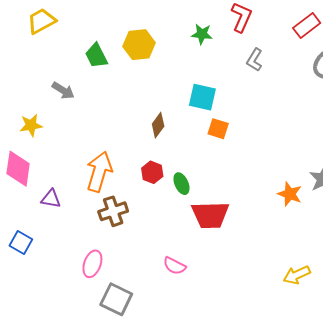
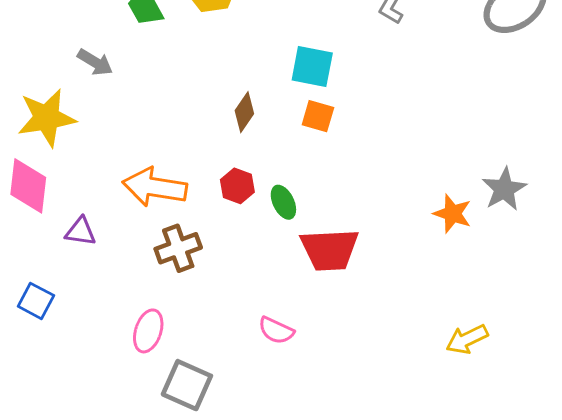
yellow star: (31, 125) -> (47, 118), size x1.6
orange square: (218, 129) -> (318, 116), moved
orange arrow: (99, 172) -> (155, 187), turned -96

